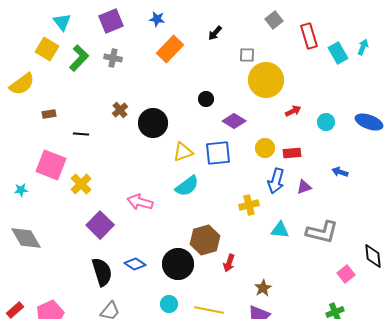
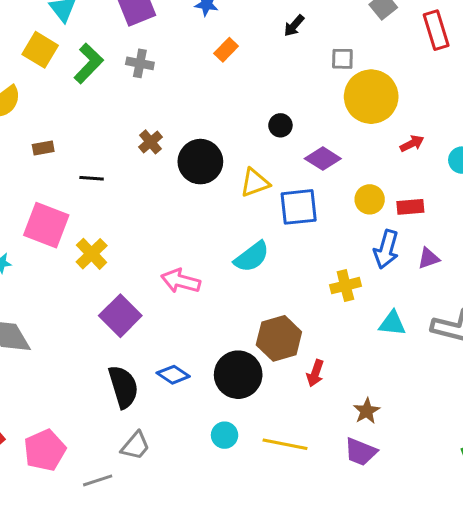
orange rectangle: (170, 49) -> (226, 50), size x0.6
yellow triangle: (183, 152) -> (255, 183), moved

